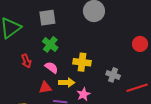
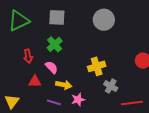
yellow cross: (82, 62) -> (97, 66), moved, turned -36
red triangle: (45, 88) -> (35, 81), moved

